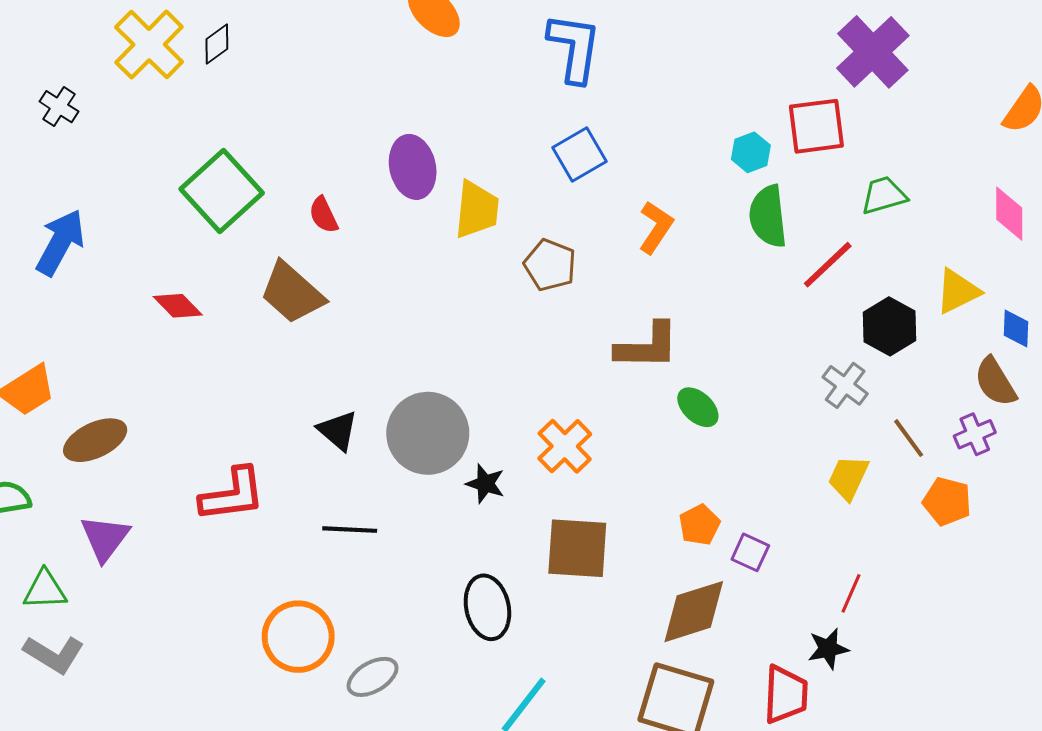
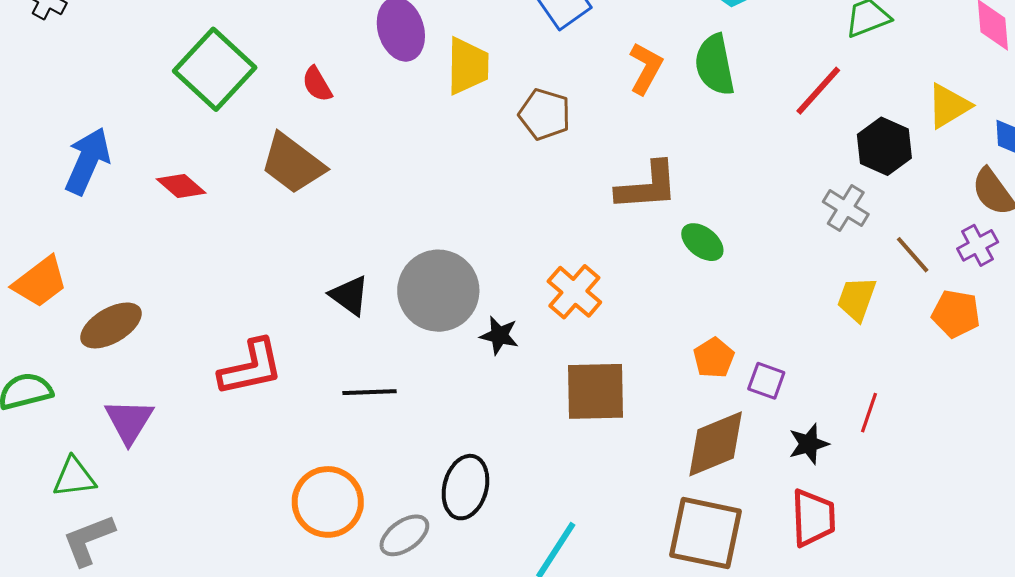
green semicircle: (768, 216) -> (715, 65), moved
blue arrow: (60, 242) -> (88, 161), moved
black ellipse: (487, 607) -> (465, 487), moved, turned 32
black star: (828, 649) -> (809, 444), moved
gray L-shape: (54, 654) -> (88, 540), turned 132

